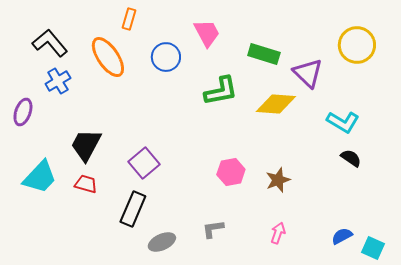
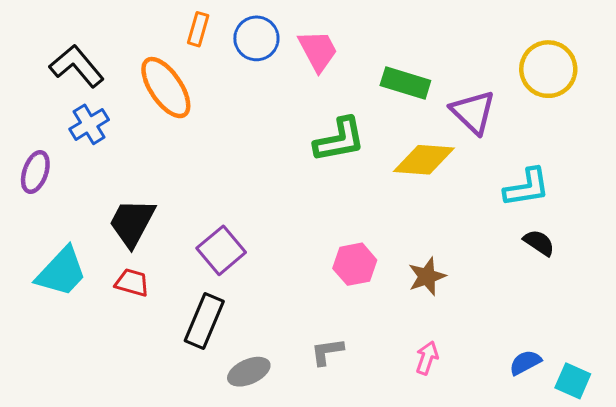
blue circle: (166, 57) -> (256, 38), moved
cyan L-shape: (343, 122) -> (527, 187), turned -40

